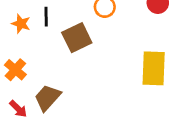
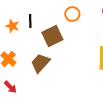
brown trapezoid: (47, 98) -> (40, 63), moved

